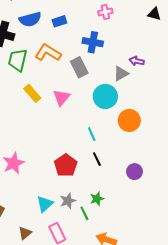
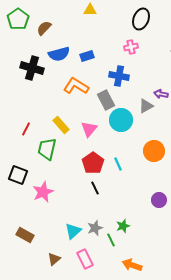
green trapezoid: (18, 60) -> (47, 149), moved
cyan circle: (105, 96) -> (121, 120), moved
black line: (97, 159) -> (95, 188), moved
red pentagon: (66, 165) -> (93, 163), moved

